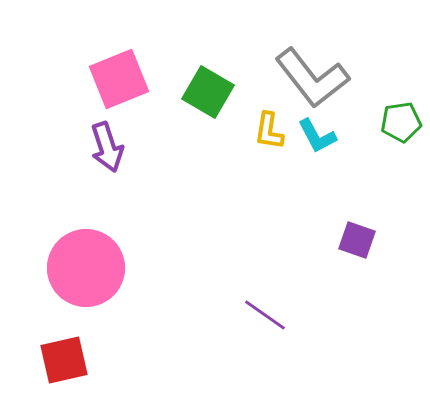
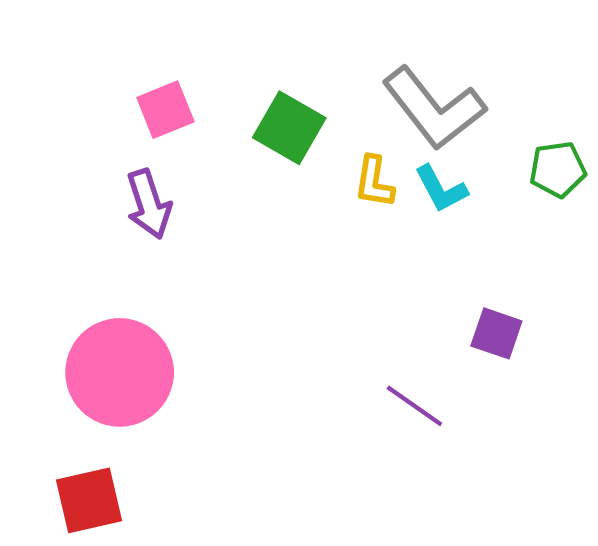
pink square: (119, 79) -> (165, 110), size x0.7
purple line: (265, 315) -> (414, 406), moved

